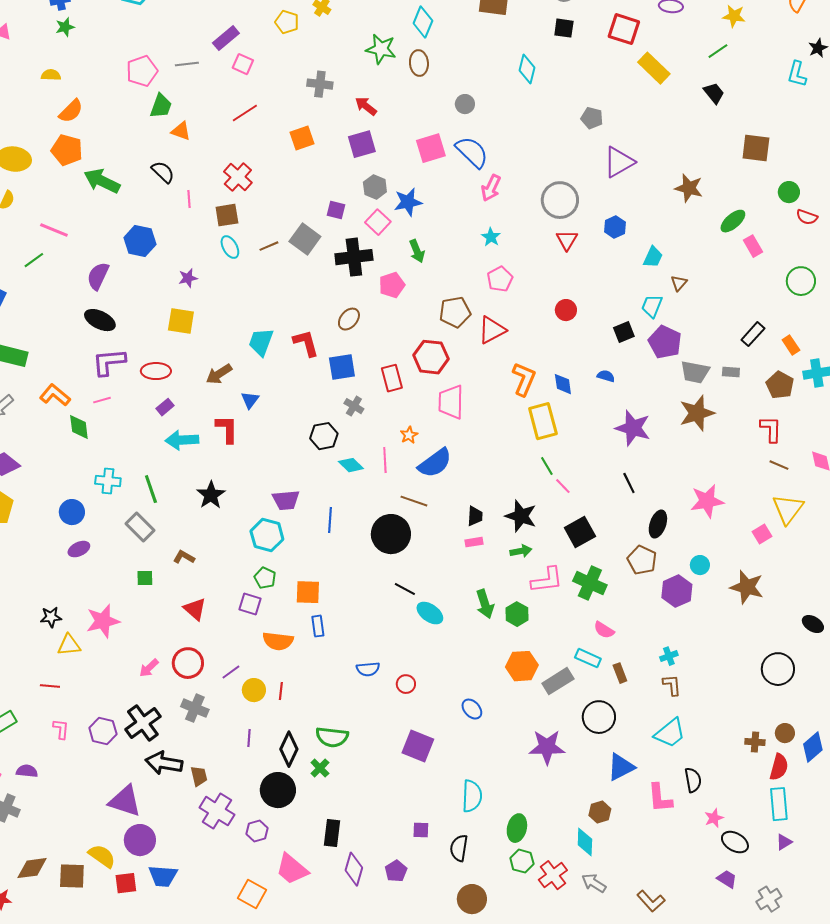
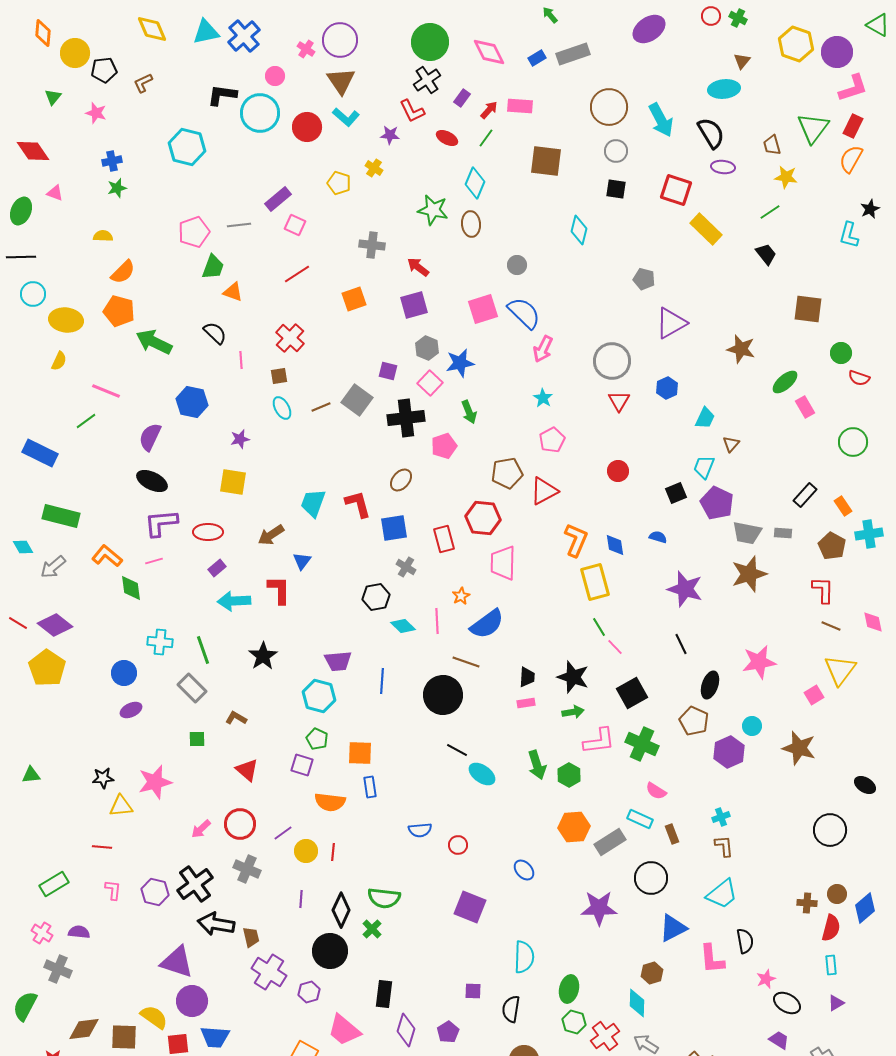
brown square: (227, 215) -> (279, 376), size x0.7
cyan rectangle: (779, 804) -> (831, 965), size x0.6

